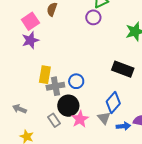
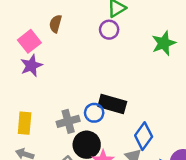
black rectangle: (123, 69) -> (112, 104), moved
yellow rectangle: (45, 75) -> (25, 123), moved

